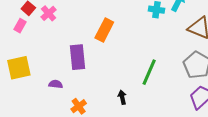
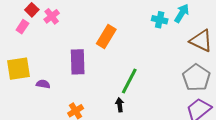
green line: (149, 72) -> (129, 81), moved
purple semicircle: (56, 84) -> (43, 84), moved

